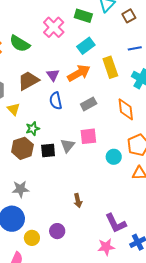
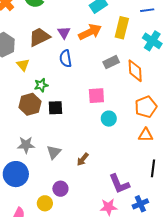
yellow rectangle: (110, 67) -> (122, 28), turned 30
gray rectangle: (89, 104) -> (111, 62), moved
gray triangle: (68, 146) -> (54, 152), moved
cyan circle: (114, 157) -> (109, 119), moved
brown arrow: (78, 201) -> (83, 159), turned 48
yellow circle: (32, 238) -> (45, 203), moved

